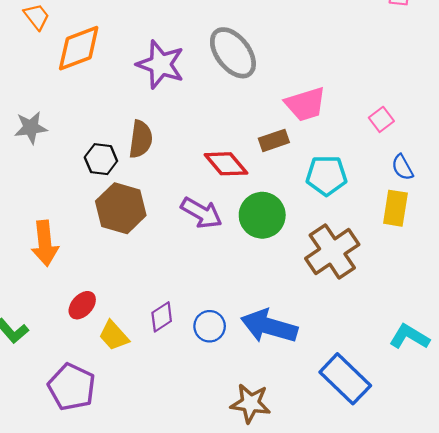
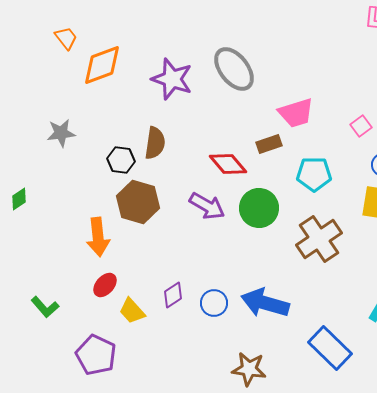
orange arrow: (45, 243) -> (98, 237), moved

